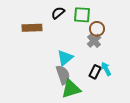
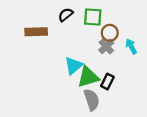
cyan arrow: (106, 69) -> (131, 46), moved
gray semicircle: (63, 75) -> (92, 100), moved
green triangle: (71, 89) -> (88, 77), moved

